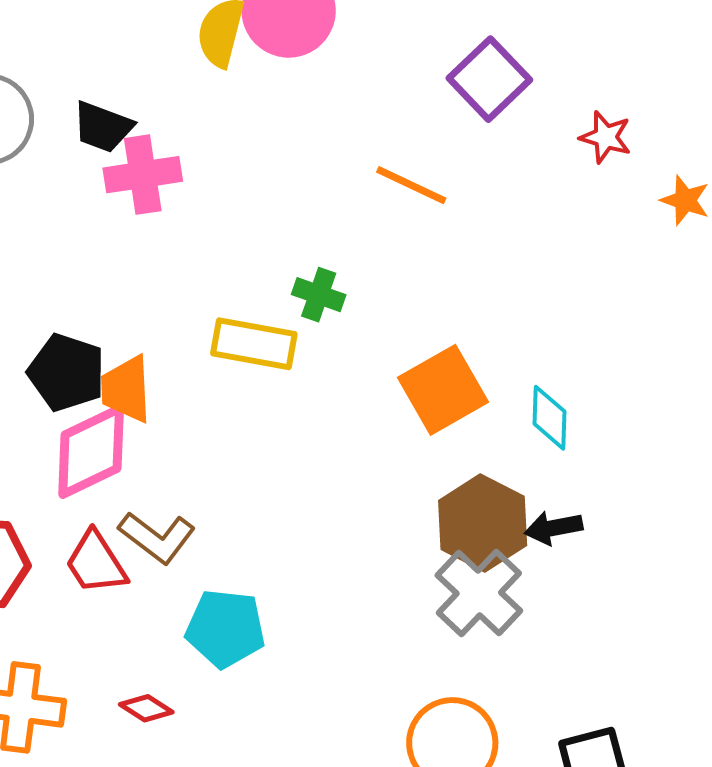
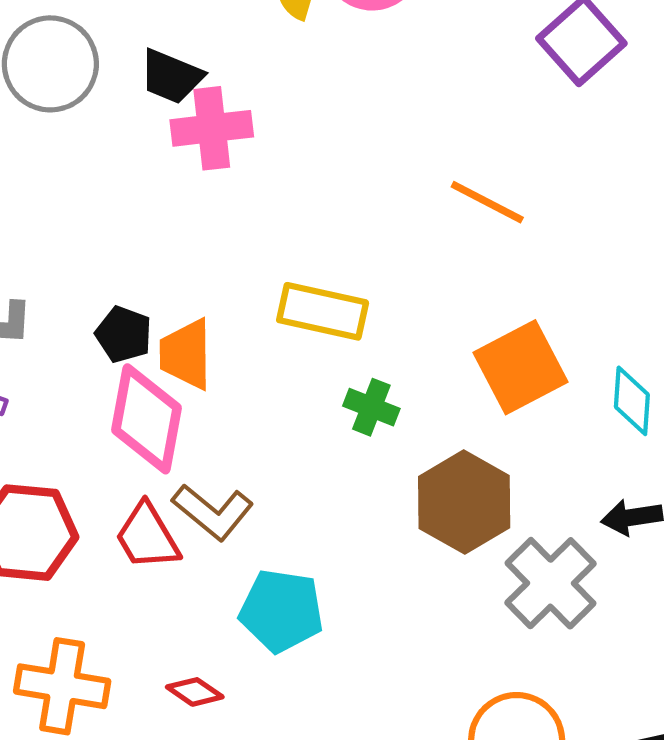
orange line: (411, 185) -> (487, 202), moved
green cross: (319, 295) -> (371, 407), moved
black pentagon: (67, 372) -> (124, 334), size x0.7
pink diamond: (91, 452) -> (146, 419), turned -56
brown hexagon: (483, 523) -> (464, 502), moved

